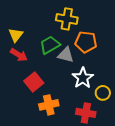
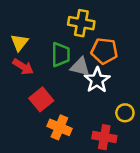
green trapezoid: (50, 45) -> (61, 55), turned 120
white star: (83, 78) -> (97, 80), moved
orange cross: (49, 105) -> (59, 127), turned 36

